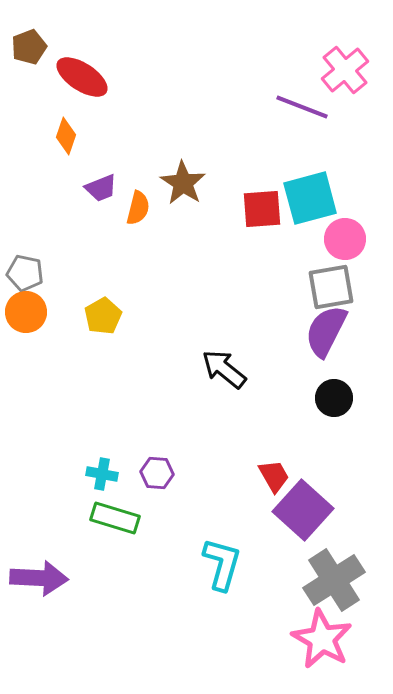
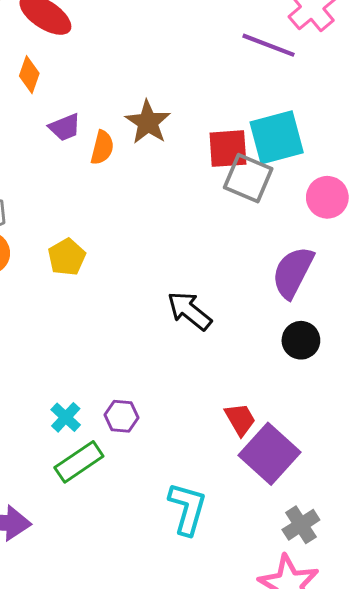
pink circle: (345, 239) -> (327, 197), moved
gray square: (331, 287) -> (248, 178), moved, turned 33
cyan cross: (102, 474) -> (66, 417), turned 32
green rectangle: (115, 518) -> (79, 462), turned -51
gray cross: (334, 580) -> (301, 525), size x0.6

